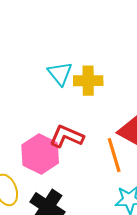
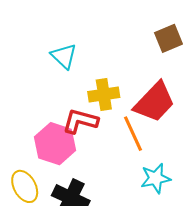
yellow cross: (88, 81) -> (104, 95), moved

